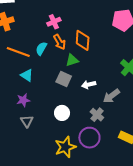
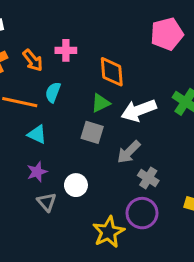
pink cross: (54, 22) -> (66, 50), turned 32
orange arrow: (59, 42) -> (33, 60), moved
white arrow: (89, 85) -> (139, 110), moved, size x1.6
gray arrow: (111, 96) -> (129, 152), moved
white circle: (62, 113) -> (76, 185), moved

